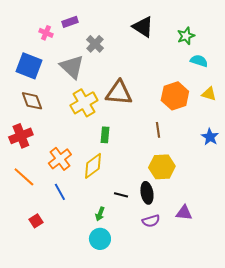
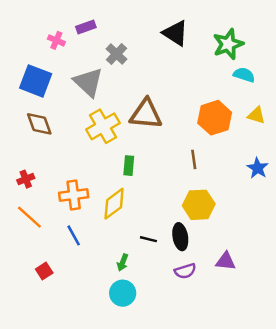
green star: (186, 36) -> (228, 44), size x1.4
red cross: (21, 136) -> (26, 179), moved, size x0.6
orange cross: (60, 159) -> (74, 195), turned 30

